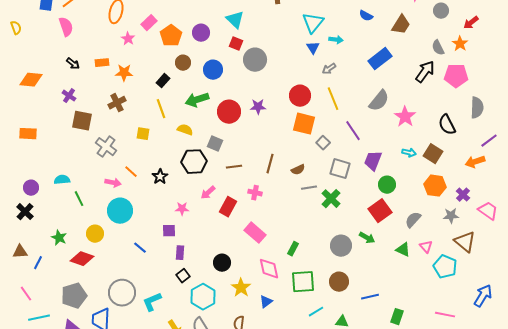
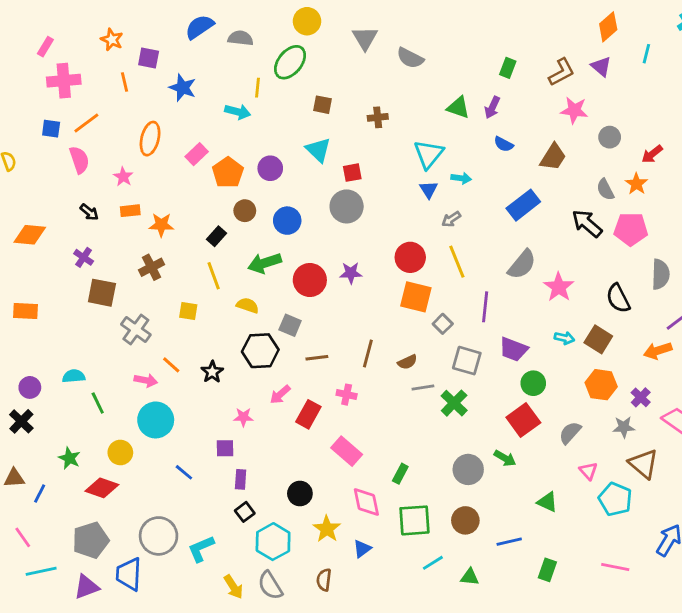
pink star: (128, 39) -> (123, 177), moved
red square: (236, 44) -> (352, 173), moved, turned -32
black arrow: (425, 72) -> (587, 223), turned -85
purple line: (353, 131) -> (485, 307), turned 40
purple trapezoid: (373, 161) -> (513, 349), turned -90
green triangle: (403, 250) -> (547, 502), moved

